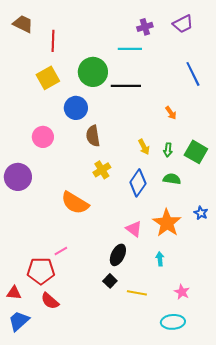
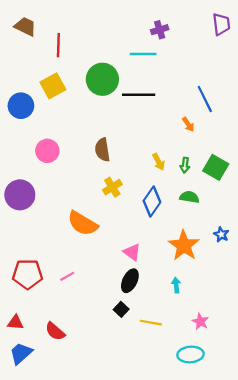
purple trapezoid: (183, 24) -> (221, 24), moved, turned -70
blue line: (193, 74) -> (205, 99), moved
blue circle: (76, 108) -> (21, 106), moved
pink triangle: (134, 229) -> (132, 252), moved
red pentagon: (41, 271) -> (28, 274), moved

